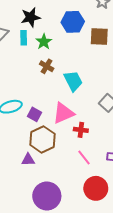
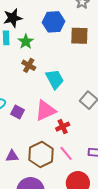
red cross: (81, 130) -> (63, 127), turned -32
brown hexagon: (42, 139) -> (41, 154), moved

